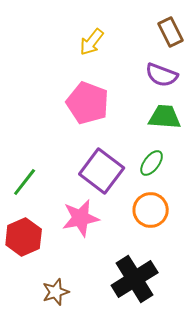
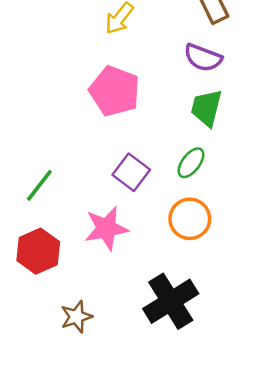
green trapezoid: (165, 117) -> (207, 108), turned -80
purple square: (102, 171) -> (131, 172), size x0.7

